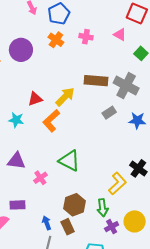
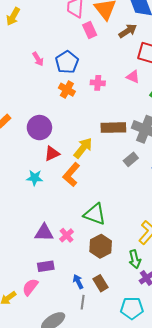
purple circle: (21, 50) -> (39, 128), moved
purple triangle: (16, 161) -> (44, 233), moved
brown hexagon: (74, 205) -> (101, 246), moved

